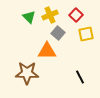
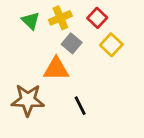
yellow square: (86, 34) -> (111, 45), turned -35
black line: (80, 77) -> (80, 106), moved

